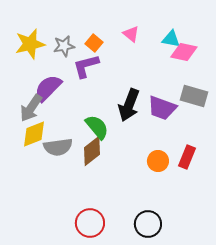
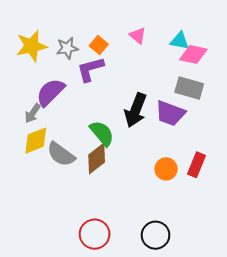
gray rectangle: (194, 96) -> (189, 88), moved
gray arrow: (31, 108) -> (33, 113), size x0.7
gray semicircle: (58, 147) -> (61, 154), turned 44

